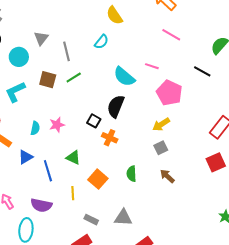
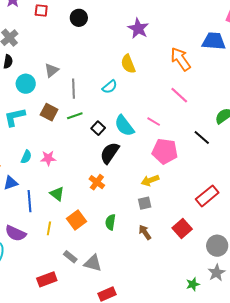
pink pentagon: (169, 93) -> (165, 151), turned -30
black square: (94, 121) -> (98, 128), moved
red square: (216, 162) -> (182, 229), moved, turned -30
gray rectangle: (91, 220) -> (70, 257), moved

